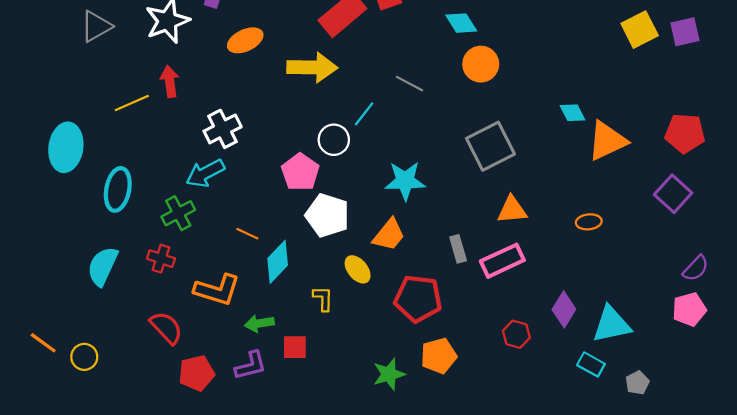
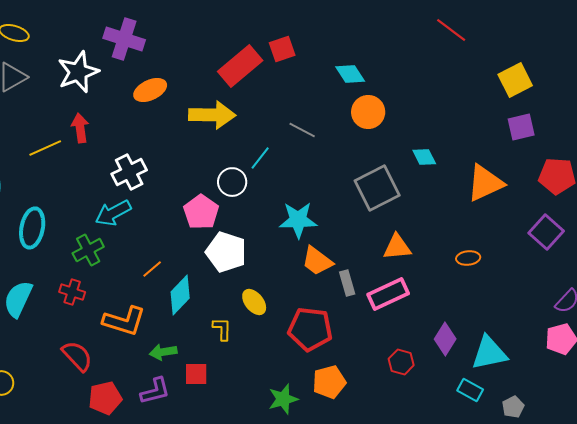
purple square: (685, 32) -> (521, 127), moved
cyan diamond: (573, 113) -> (424, 157), moved
orange line: (247, 234) -> (152, 269), turned -65
orange trapezoid: (389, 235) -> (317, 261), moved, turned 88

